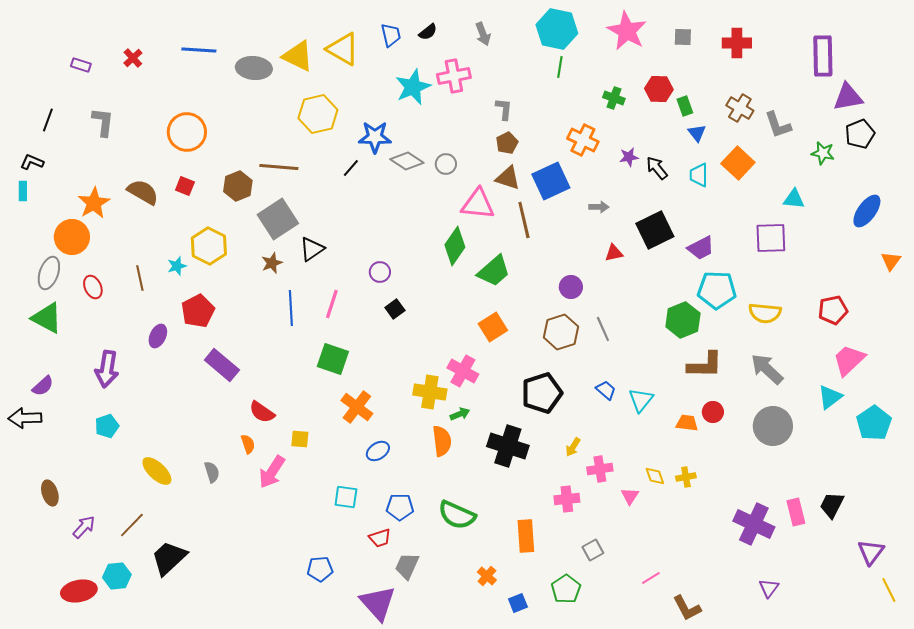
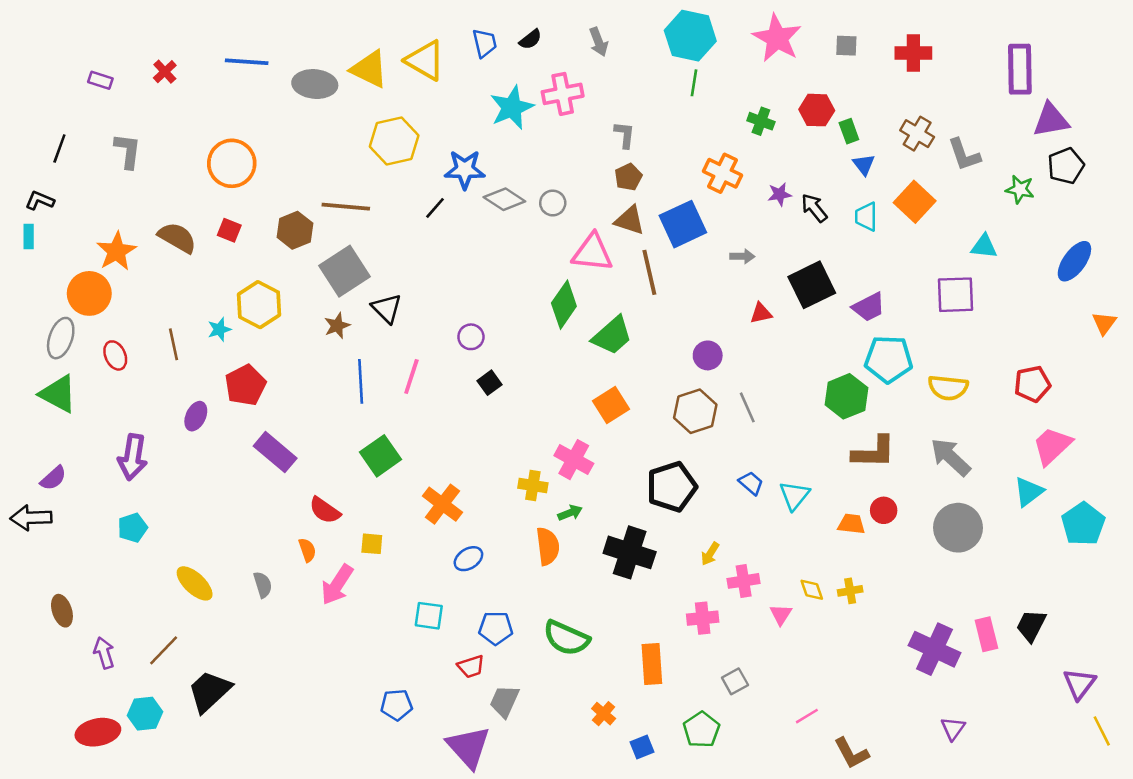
black triangle: (312, 249) -> (387, 308), turned -40
green square: (333, 359) -> (380, 456), moved, turned 36
yellow cross: (430, 392) -> (533, 486), size x0.7
purple arrow: (84, 527) -> (104, 653), turned -60

